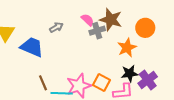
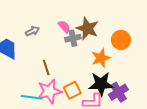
black star: (130, 73) -> (101, 84), size x1.4
brown line: (43, 83) -> (46, 67), moved
orange square: (102, 83) -> (72, 90), turned 30

